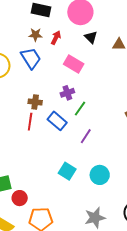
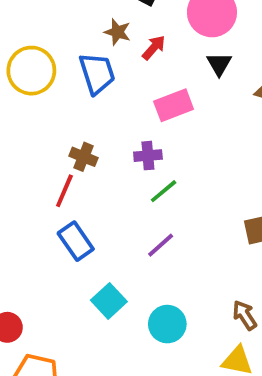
pink rectangle: (74, 64) -> (174, 105), turned -66
blue rectangle: (57, 121) -> (76, 241), moved

